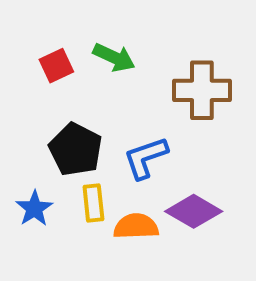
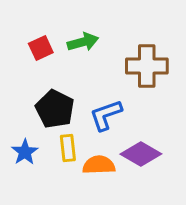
green arrow: (114, 57) -> (83, 42), turned -40

